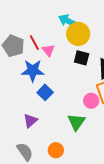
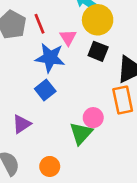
pink triangle: (48, 50) -> (68, 37), moved
blue star: (33, 71) -> (50, 58), moved
pink circle: (91, 101) -> (93, 118), moved

